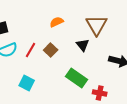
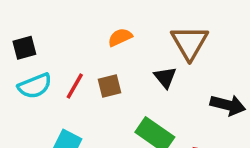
brown square: (51, 50) -> (110, 86), turned 32

